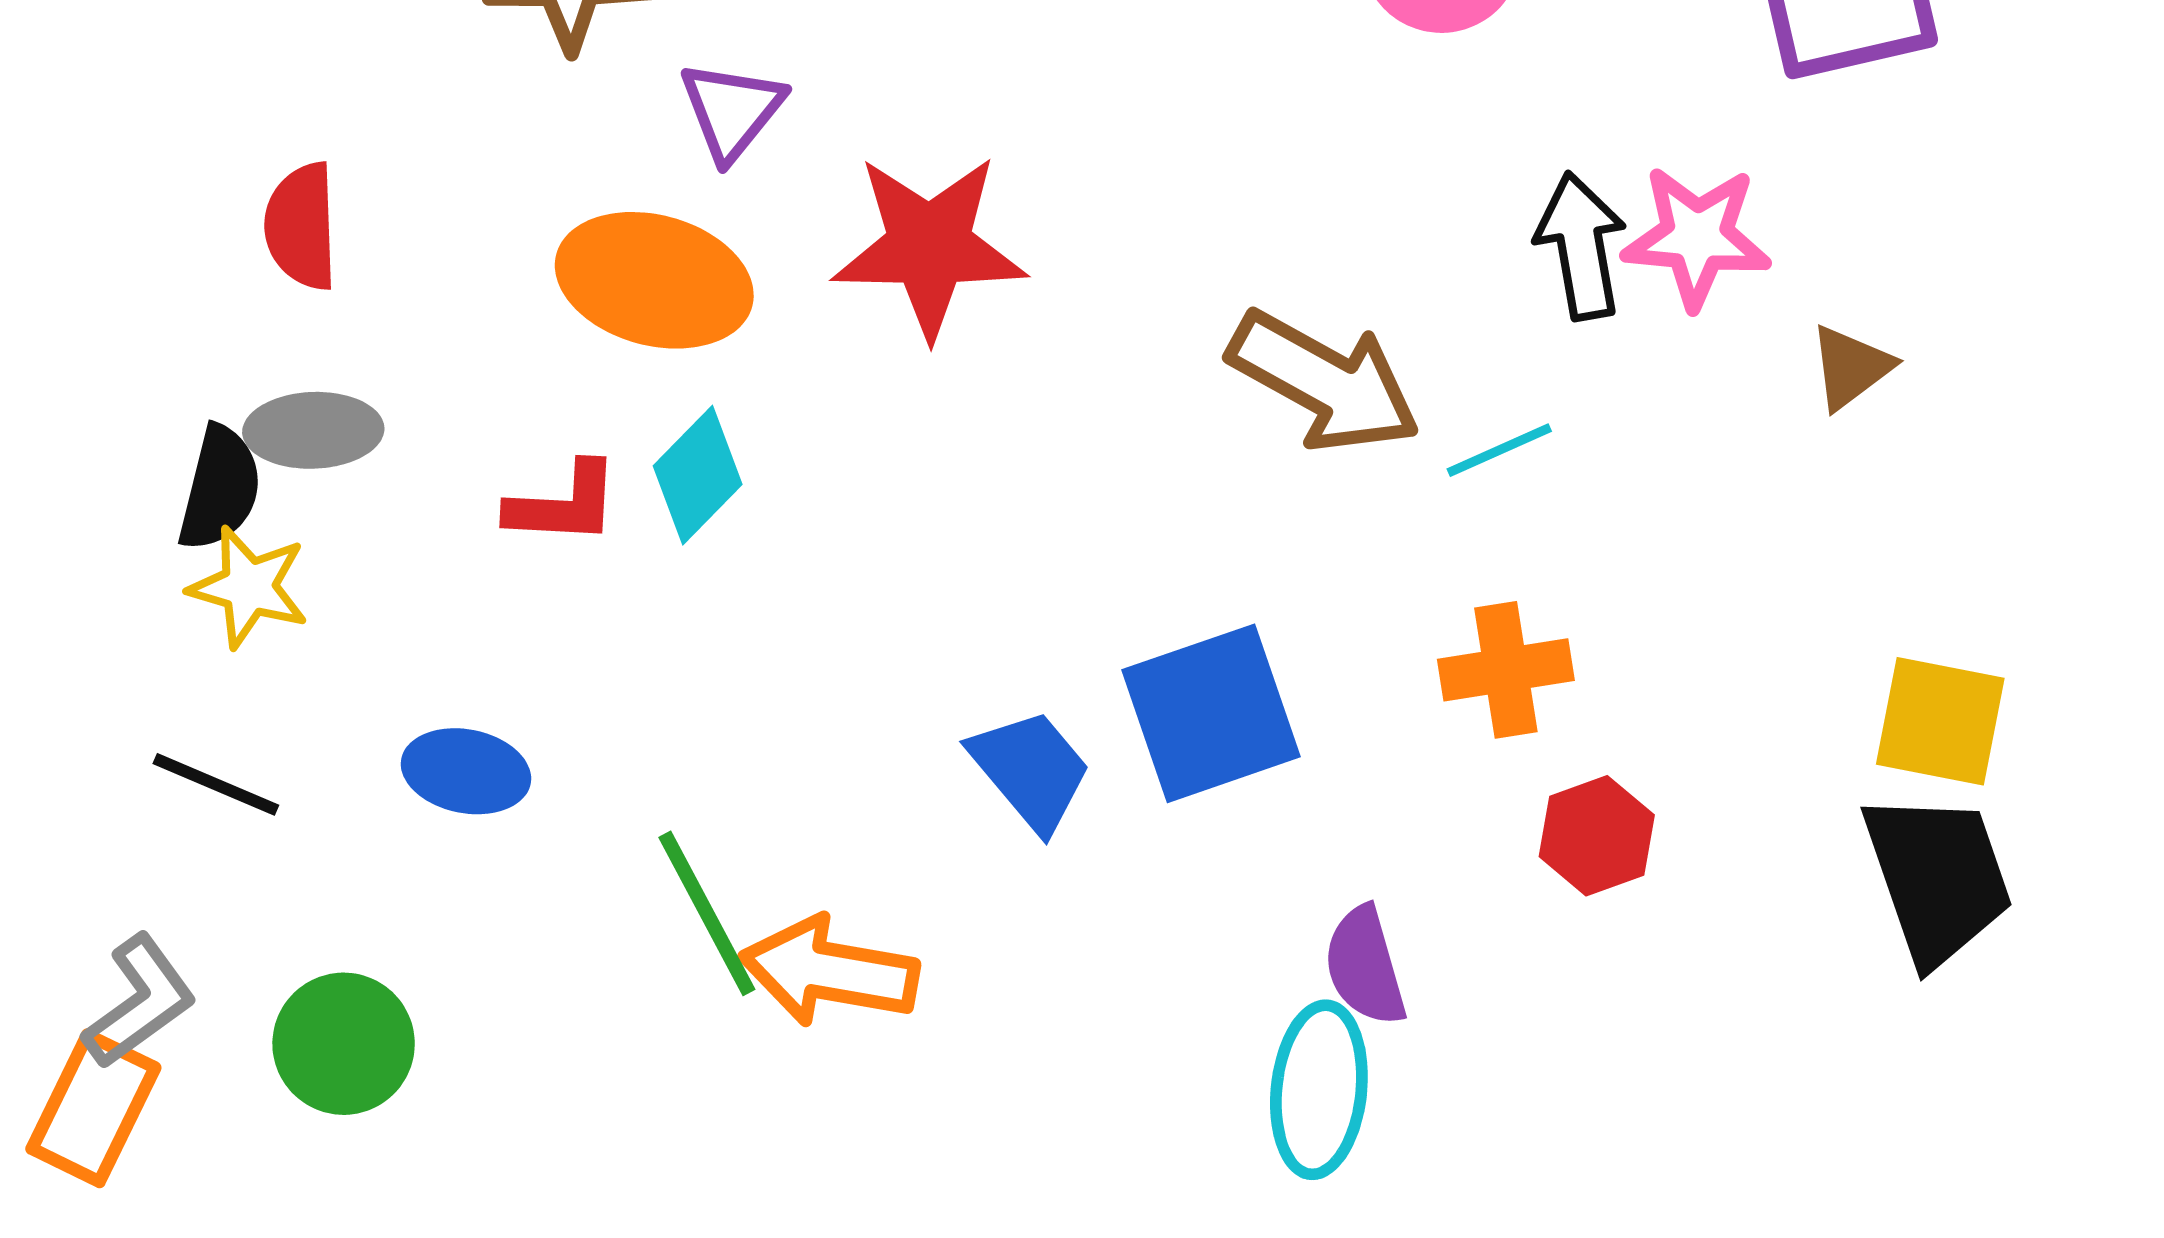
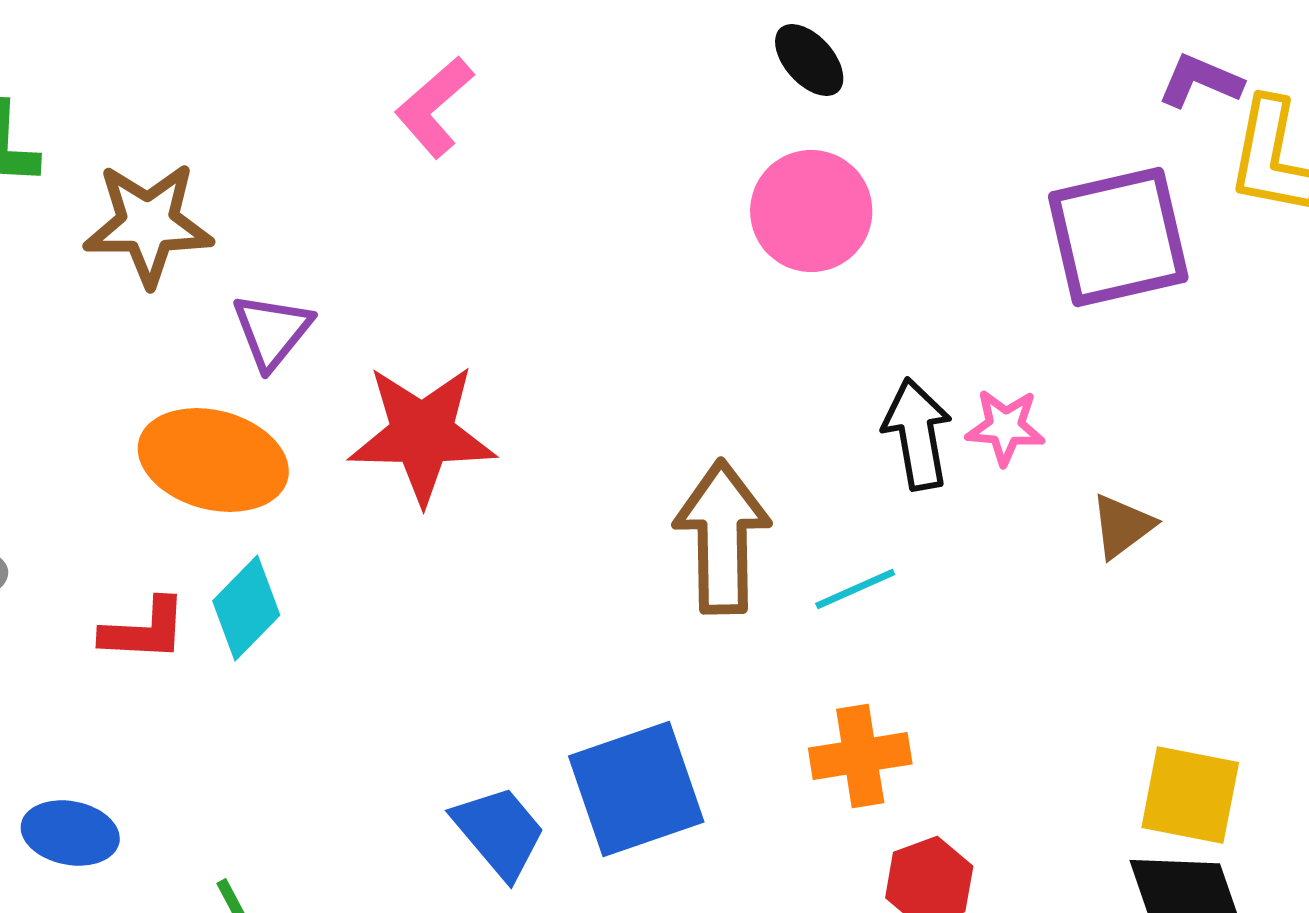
pink star: (1697, 237) -> (1005, 427), size x0.7
brown arrow: (1324, 382) -> (722, 537), turned -120

